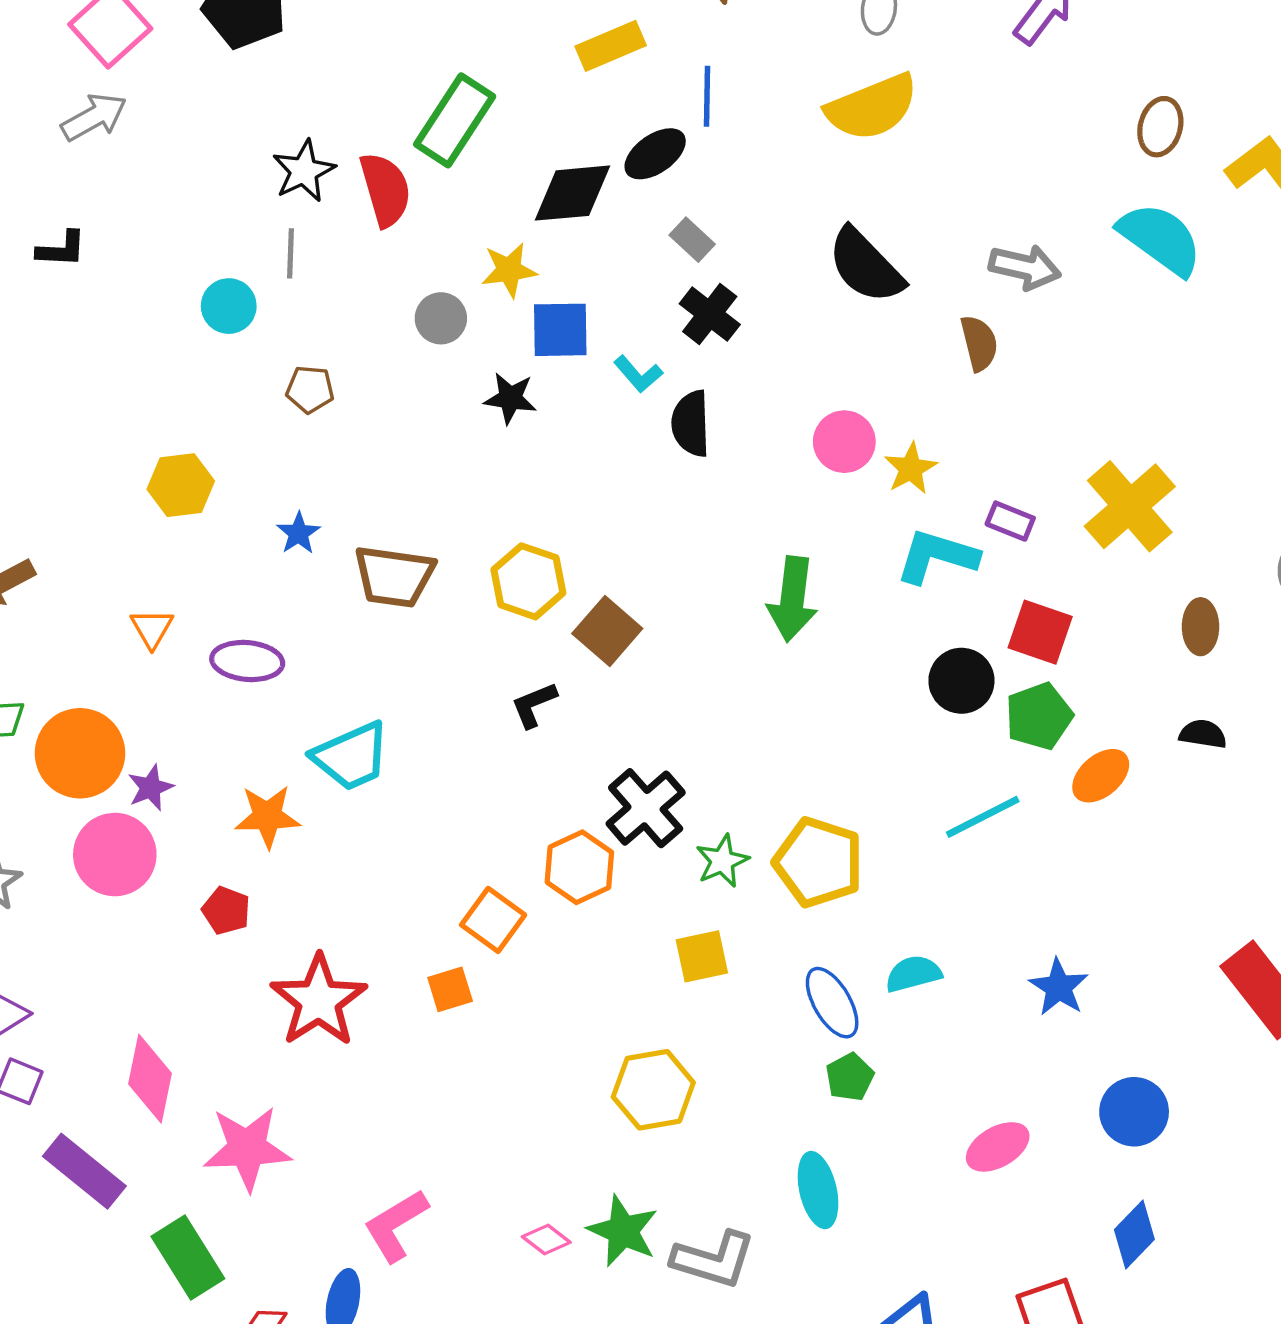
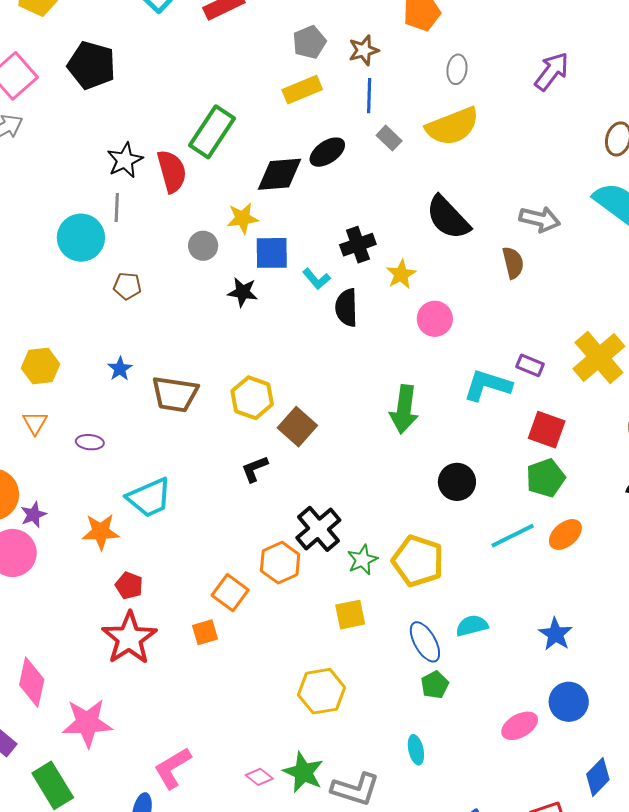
blue line: (707, 96) -> (369, 96), moved
gray rectangle: (692, 240) -> (389, 138), moved
cyan circle: (229, 306) -> (81, 238), size x1.5
black cross: (710, 314) -> (358, 245), turned 32
yellow star: (911, 468) -> (401, 274), moved
yellow hexagon: (181, 485) -> (41, 366), moved
purple ellipse: (247, 661) -> (90, 442), size x0.7
black circle: (961, 681) -> (457, 482), moved
orange ellipse: (1101, 776) -> (565, 534), moved
red pentagon: (226, 911) -> (129, 586), moved
blue circle: (1134, 1112) -> (569, 702), moved
cyan ellipse: (818, 1190) -> (416, 750), size x0.7

